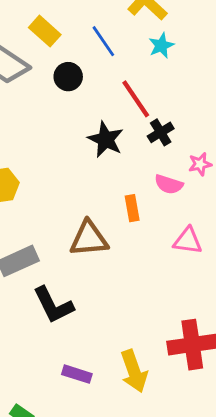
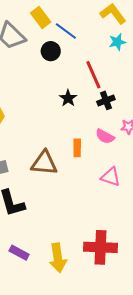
blue line: (103, 41) -> (66, 31), moved, turned -30
black star: (106, 139) -> (68, 98), size x0.7

